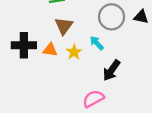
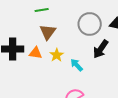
cyan arrow: (97, 43) -> (77, 65), moved
black arrow: (112, 70) -> (101, 49), moved

